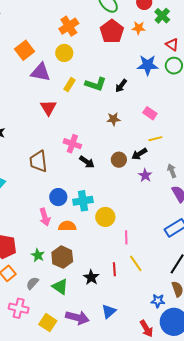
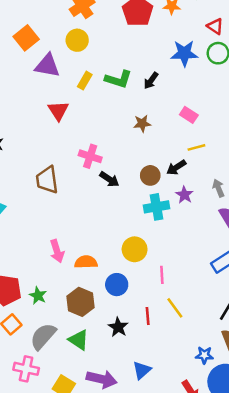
blue circle: (58, 197) -> (117, 285), moved
cyan cross: (83, 201) -> (156, 207), moved
green star: (38, 255) -> (38, 296), moved
gray semicircle: (32, 283) -> (43, 336), size x1.6

